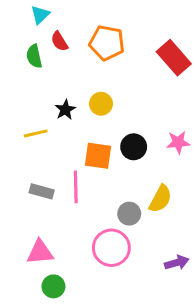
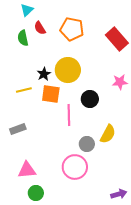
yellow circle: (101, 104) -> (68, 70), size x1.6
pink star: (178, 142) -> (120, 82), moved
orange square: (98, 156) -> (51, 94), moved
pink line: (76, 187) -> (69, 115), moved
gray rectangle: (42, 191) -> (18, 129), moved, turned -35
purple arrow: (177, 263) -> (119, 194), moved

